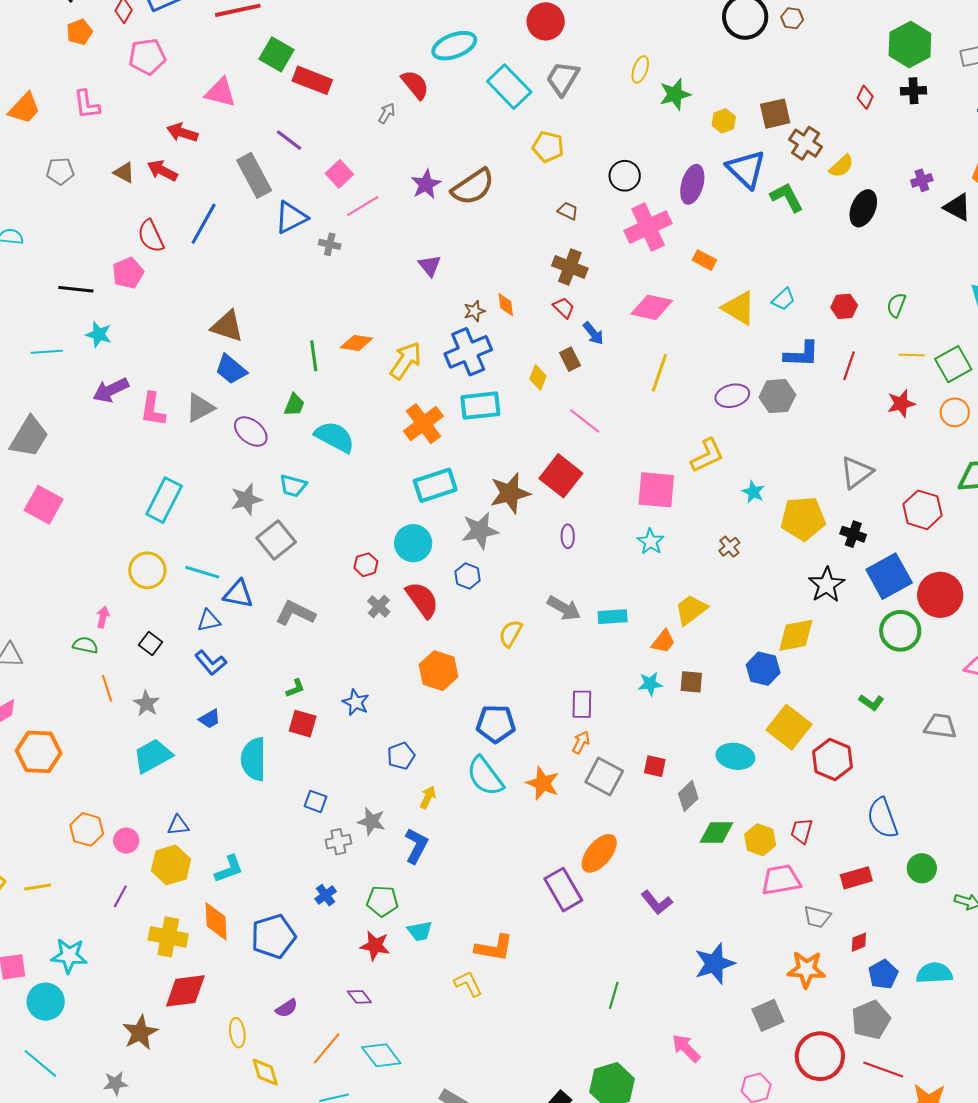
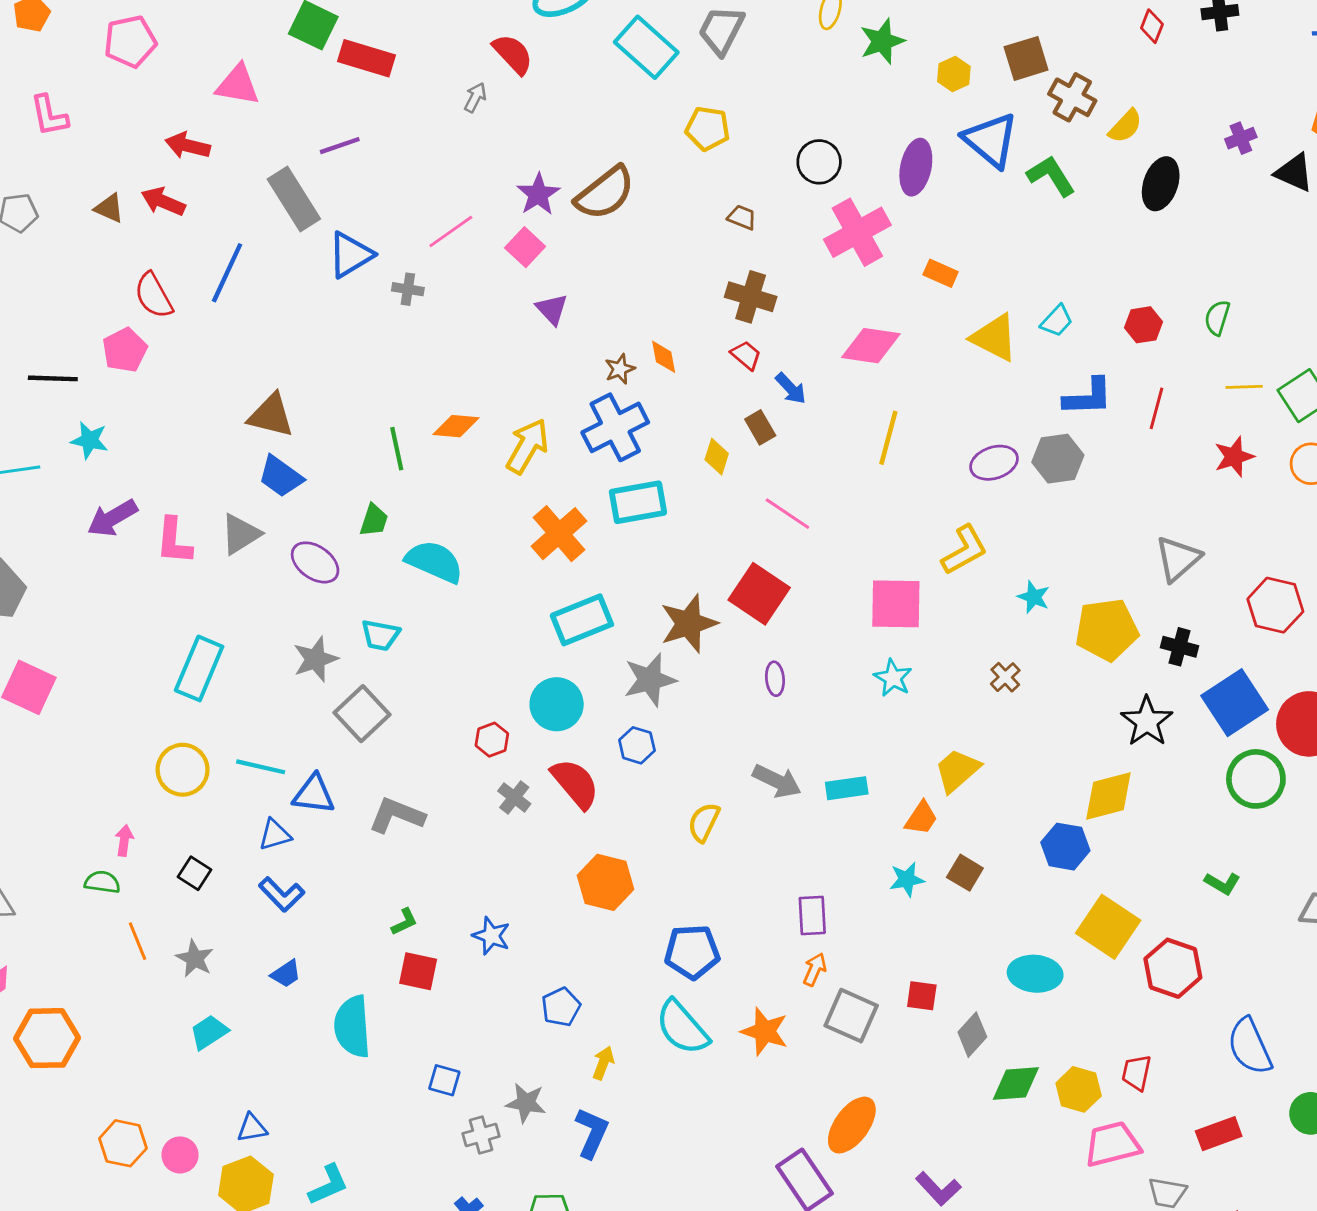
purple line: (289, 140) -> (340, 146), turned -52
pink square: (339, 174) -> (525, 247), moved
brown square: (691, 682) -> (965, 873), turned 30
cyan trapezoid: (153, 756) -> (209, 1032), size x0.7

